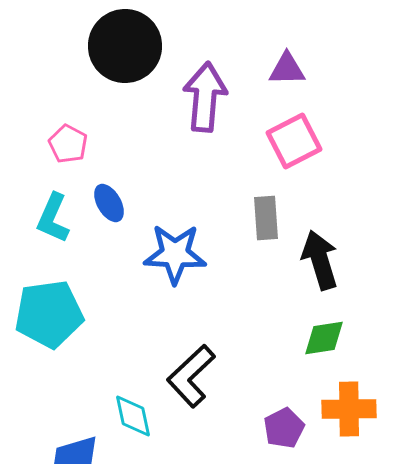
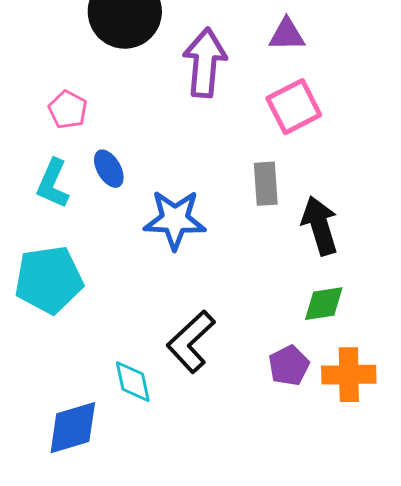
purple pentagon: (284, 428) -> (289, 366), moved

